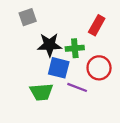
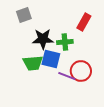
red circle: (99, 68) -> (81, 71), moved
green trapezoid: (41, 92) -> (33, 63), moved

